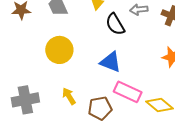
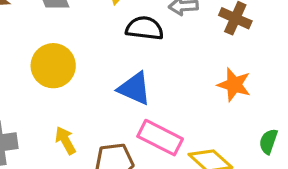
black semicircle: (115, 24) -> (145, 28), turned 125

